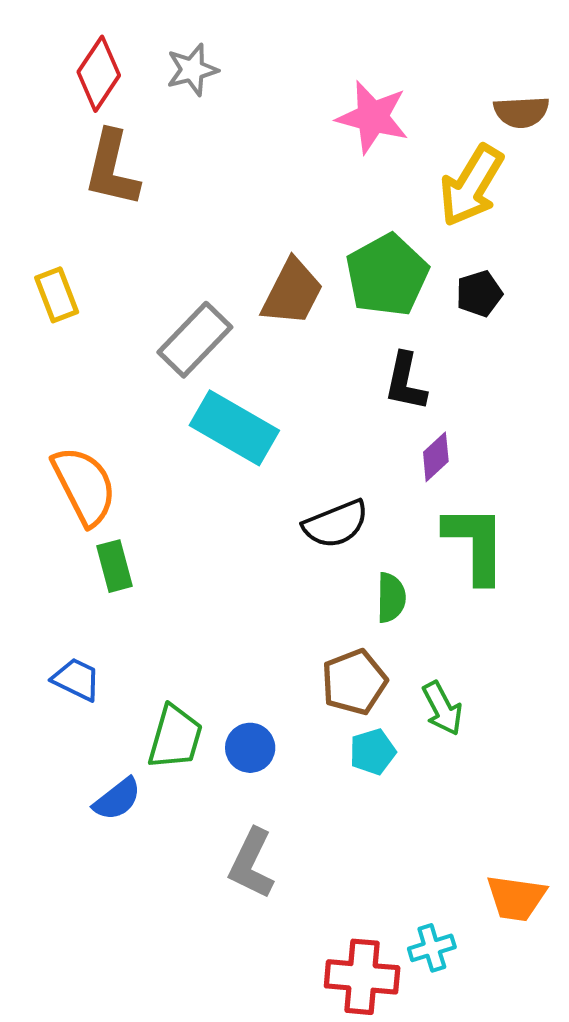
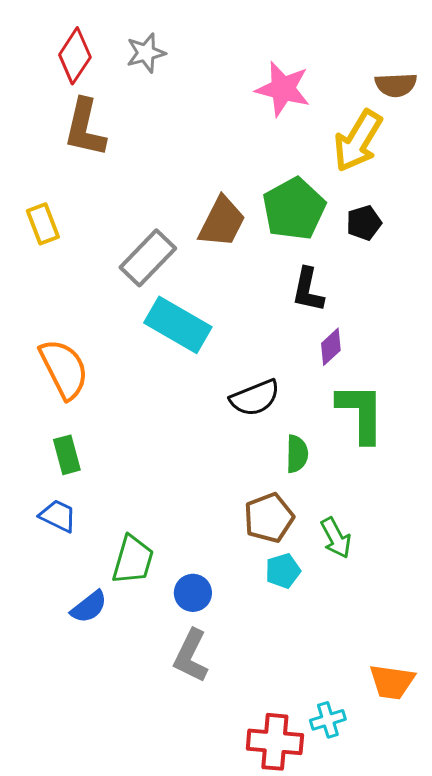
green rectangle: (115, 566) -> (67, 455), moved
blue circle: (250, 748) -> (193, 593), moved

